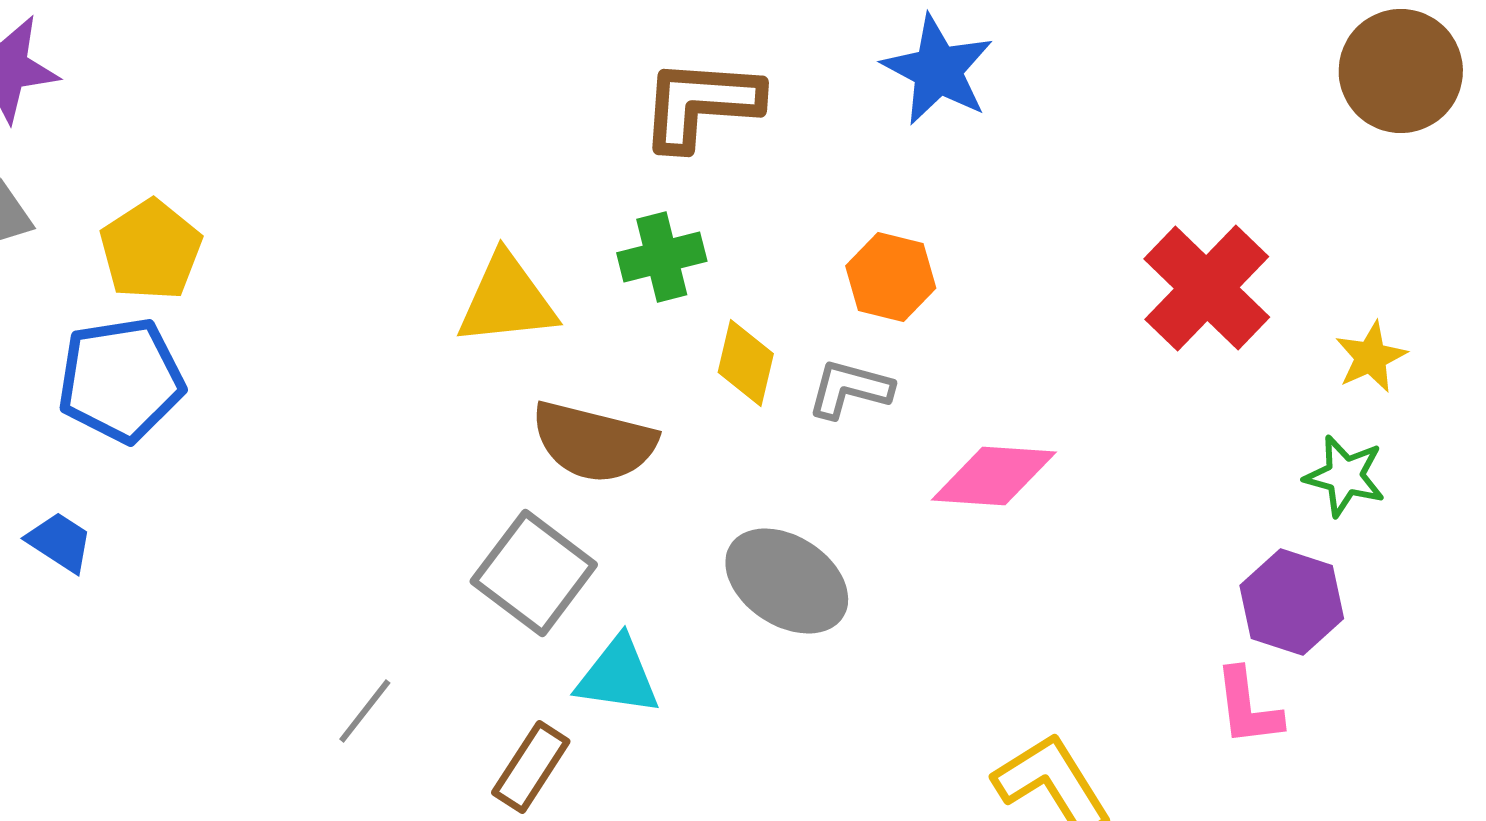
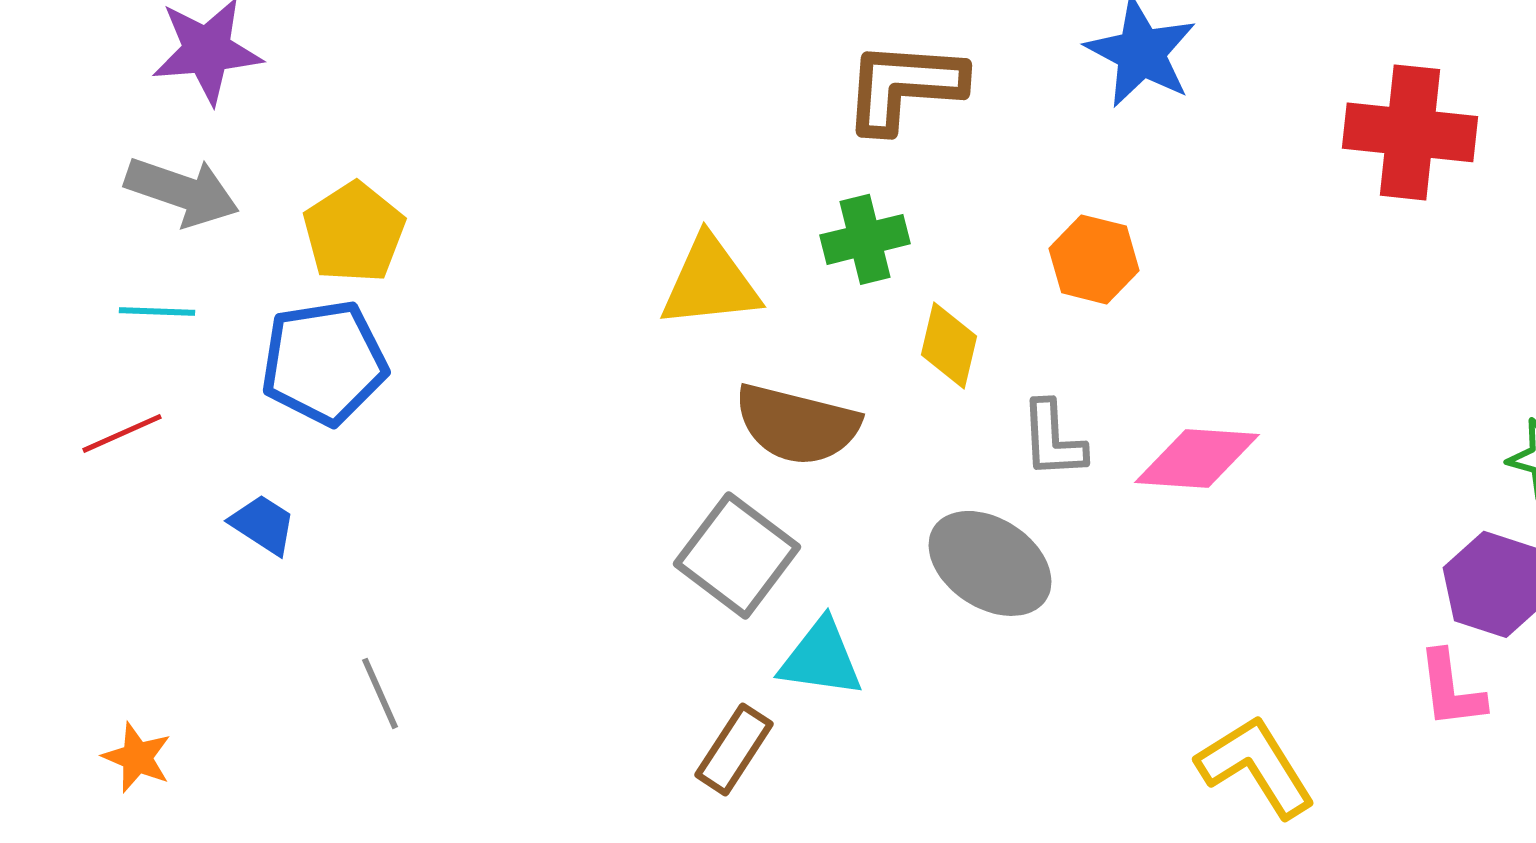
red cross: (1207, 288) -> (1410, 132), moved, turned -38
gray L-shape: (850, 389) -> (1053, 439), moved, turned -108
gray line: (365, 711) -> (380, 693), moved, turned -62

